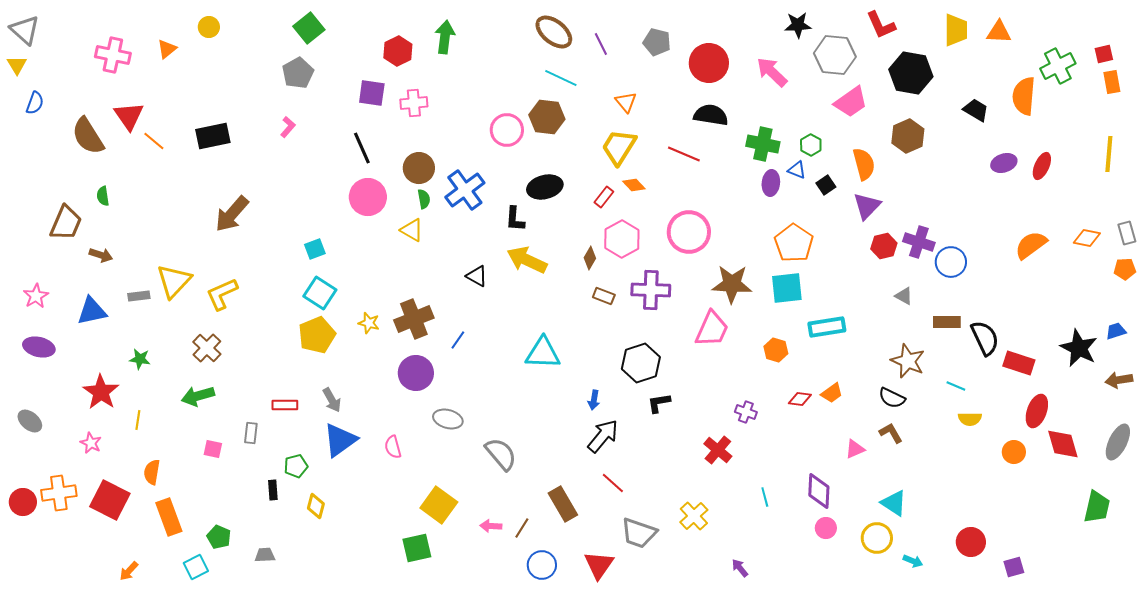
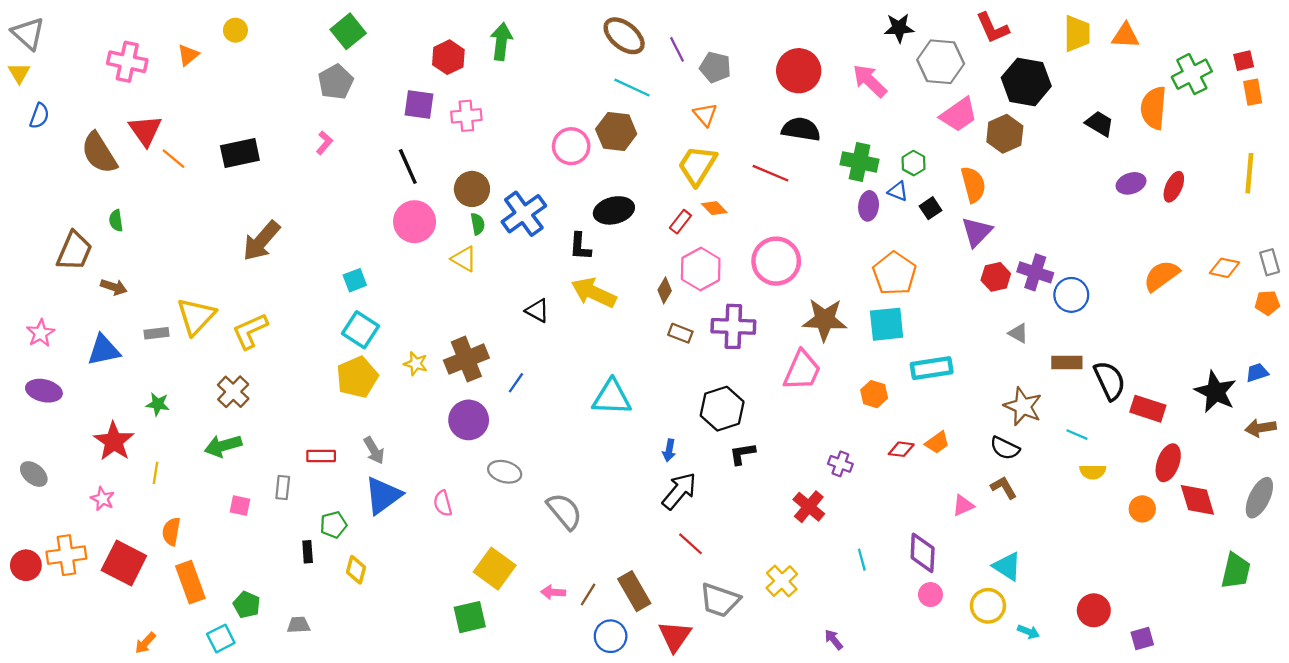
gray pentagon: (657, 42) -> (715, 67), moved
brown hexagon: (908, 136) -> (1005, 134), moved
brown rectangle: (563, 504) -> (634, 591), moved

